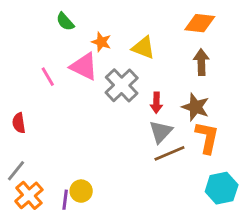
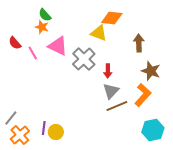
orange diamond: (200, 23) -> (112, 18), moved
orange star: (101, 42) -> (42, 27), moved
brown star: (195, 107) -> (151, 71), moved
red semicircle: (19, 123) -> (15, 43), moved, turned -32
orange L-shape: (207, 137) -> (143, 95), turned 30
purple line: (65, 200) -> (44, 128), moved

